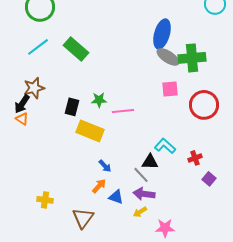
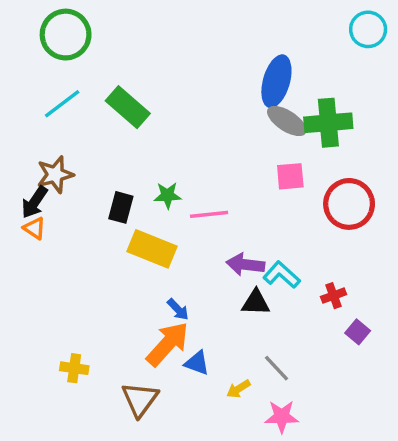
gray line: (141, 175) -> (276, 368), moved
orange arrow: (99, 186) -> (168, 344), size x1.8
purple arrow: (144, 194) -> (245, 264), moved

